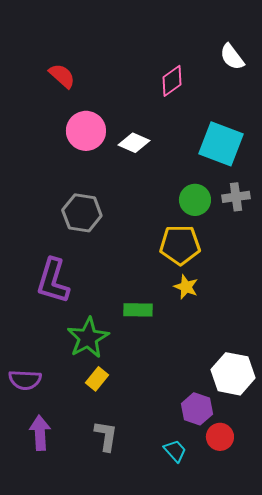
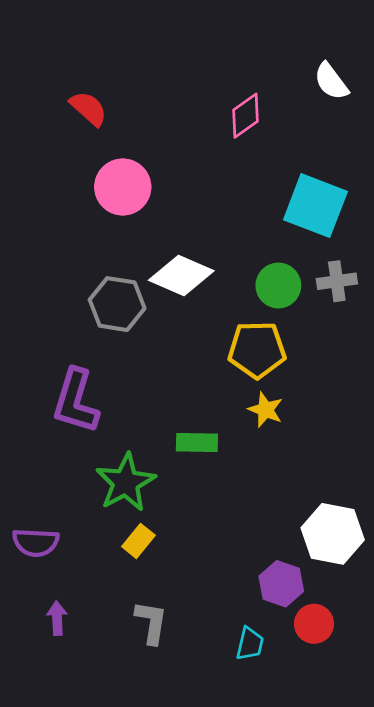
white diamond: (134, 143) -> (181, 275), moved, size x1.4
purple arrow: (40, 433) -> (57, 618), size x0.7
cyan trapezoid: (175, 451) -> (250, 644), turned 55

